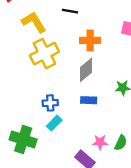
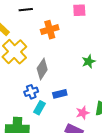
gray diamond: (86, 70) -> (42, 69), moved
blue rectangle: (89, 100) -> (60, 94), moved

